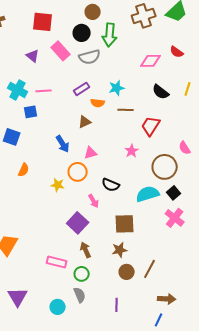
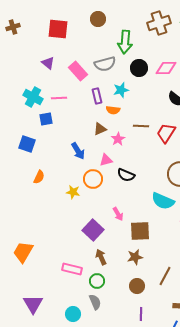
brown circle: (93, 12) -> (98, 19), moved
black circle: (82, 33) -> (139, 68), moved
pink rectangle: (61, 51) -> (78, 71), moved
cyan star: (117, 88) -> (121, 90), moved
purple rectangle: (82, 89) -> (97, 96), turned -70
brown line: (126, 110) -> (141, 126), moved
pink star: (132, 151) -> (118, 139), moved
black semicircle: (111, 185) -> (126, 175), moved
cyan semicircle: (148, 194) -> (163, 201), turned -140
pink arrow: (94, 201) -> (118, 214), moved
brown circle: (127, 272) -> (137, 286), moved
purple line: (117, 305) -> (141, 314), moved

